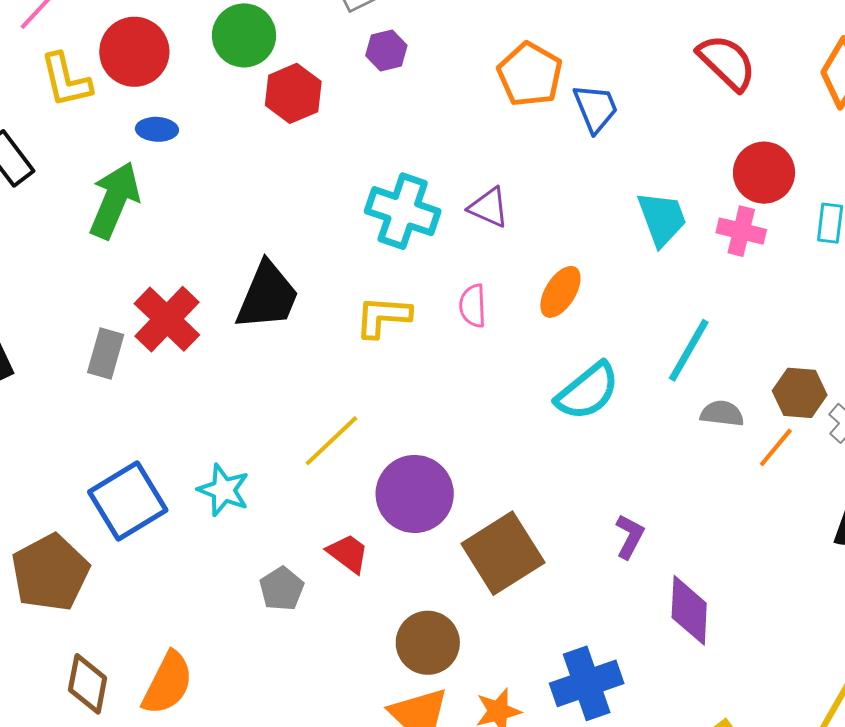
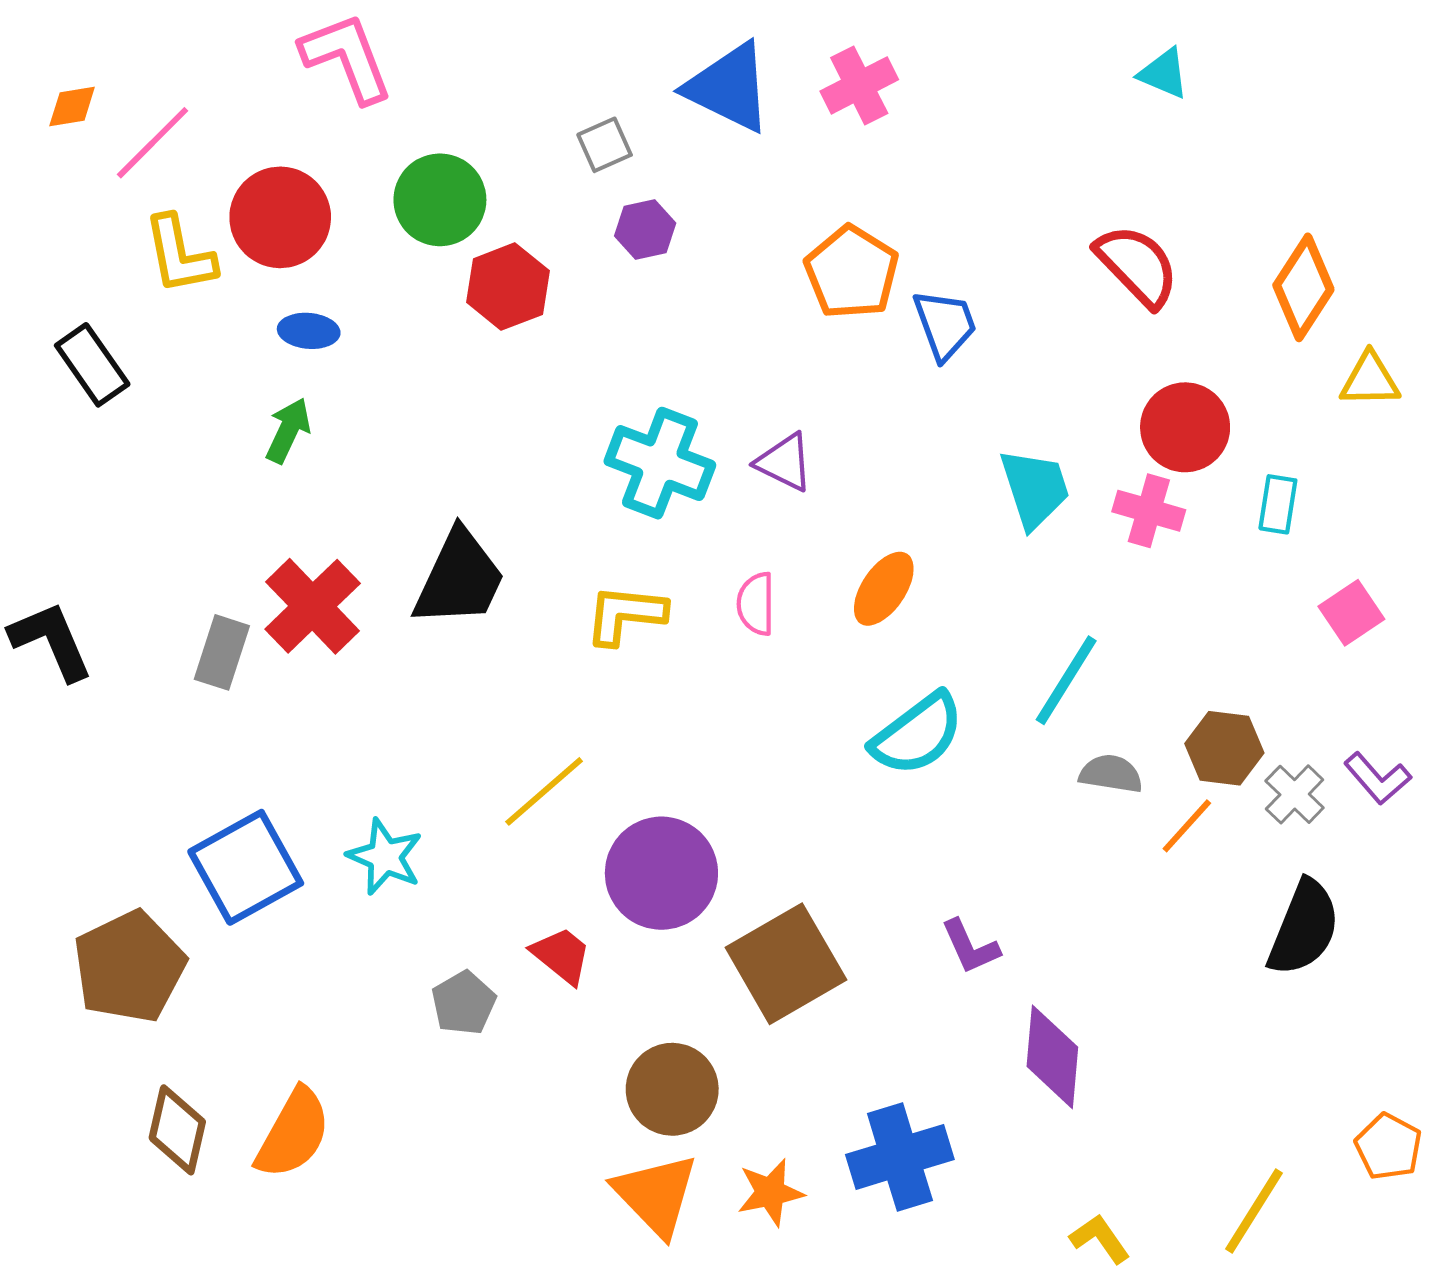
green arrow: (114, 200) -> (288, 431), moved, size x0.6
purple L-shape: (630, 536) -> (970, 947), turned 126

